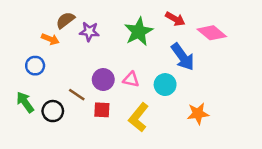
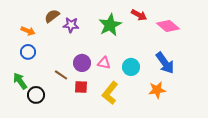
orange arrow: (50, 39) -> (28, 31), moved
blue arrow: (183, 57) -> (165, 63), moved
black circle: (53, 111) -> (36, 95), moved

